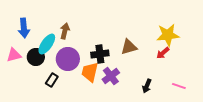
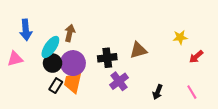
yellow star: (168, 35) -> (180, 37), size x0.6
red arrow: (163, 53) -> (196, 57), moved
black circle: (36, 57) -> (53, 63), moved
orange trapezoid: (90, 72) -> (73, 82), moved
pink line: (179, 86) -> (192, 92), turned 40

